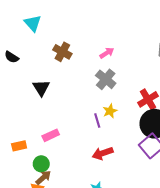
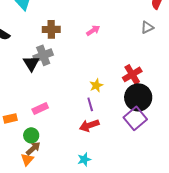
brown cross: (62, 52) -> (51, 29), turned -30
gray cross: (106, 79) -> (43, 55), moved, turned 30
purple line: (97, 121) -> (90, 104), moved

